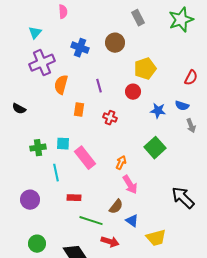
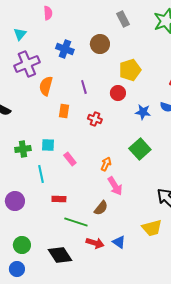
pink rectangle: (85, 158) -> (70, 159), size x0.6
blue triangle: (132, 221) -> (119, 242), moved
yellow trapezoid: (156, 238) -> (152, 228), moved

